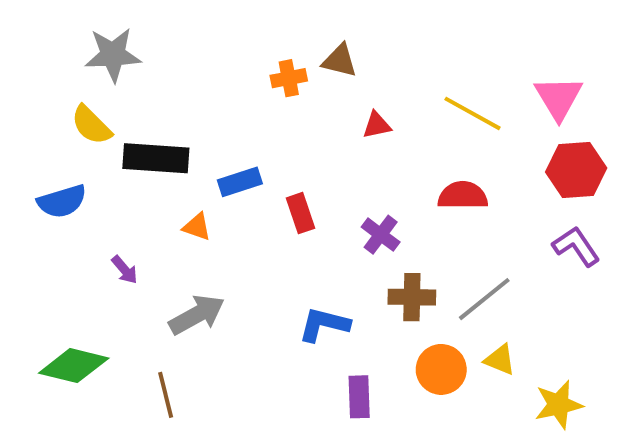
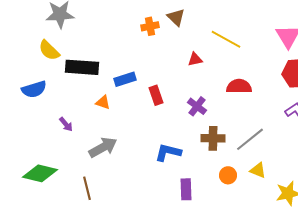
brown triangle: (340, 61) -> (176, 17), turned 30
yellow line: (472, 113) -> (226, 39), moved
red triangle: (377, 125) -> (195, 59), moved
orange circle: (441, 369) -> (228, 175), size x0.7

